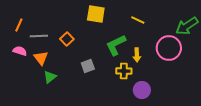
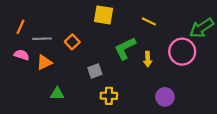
orange triangle: (41, 58) -> (44, 62), turned 42
yellow cross: (124, 71) -> (109, 96), moved
green triangle: (50, 77) -> (57, 94), moved, turned 40
purple circle: (142, 90) -> (165, 97), moved

